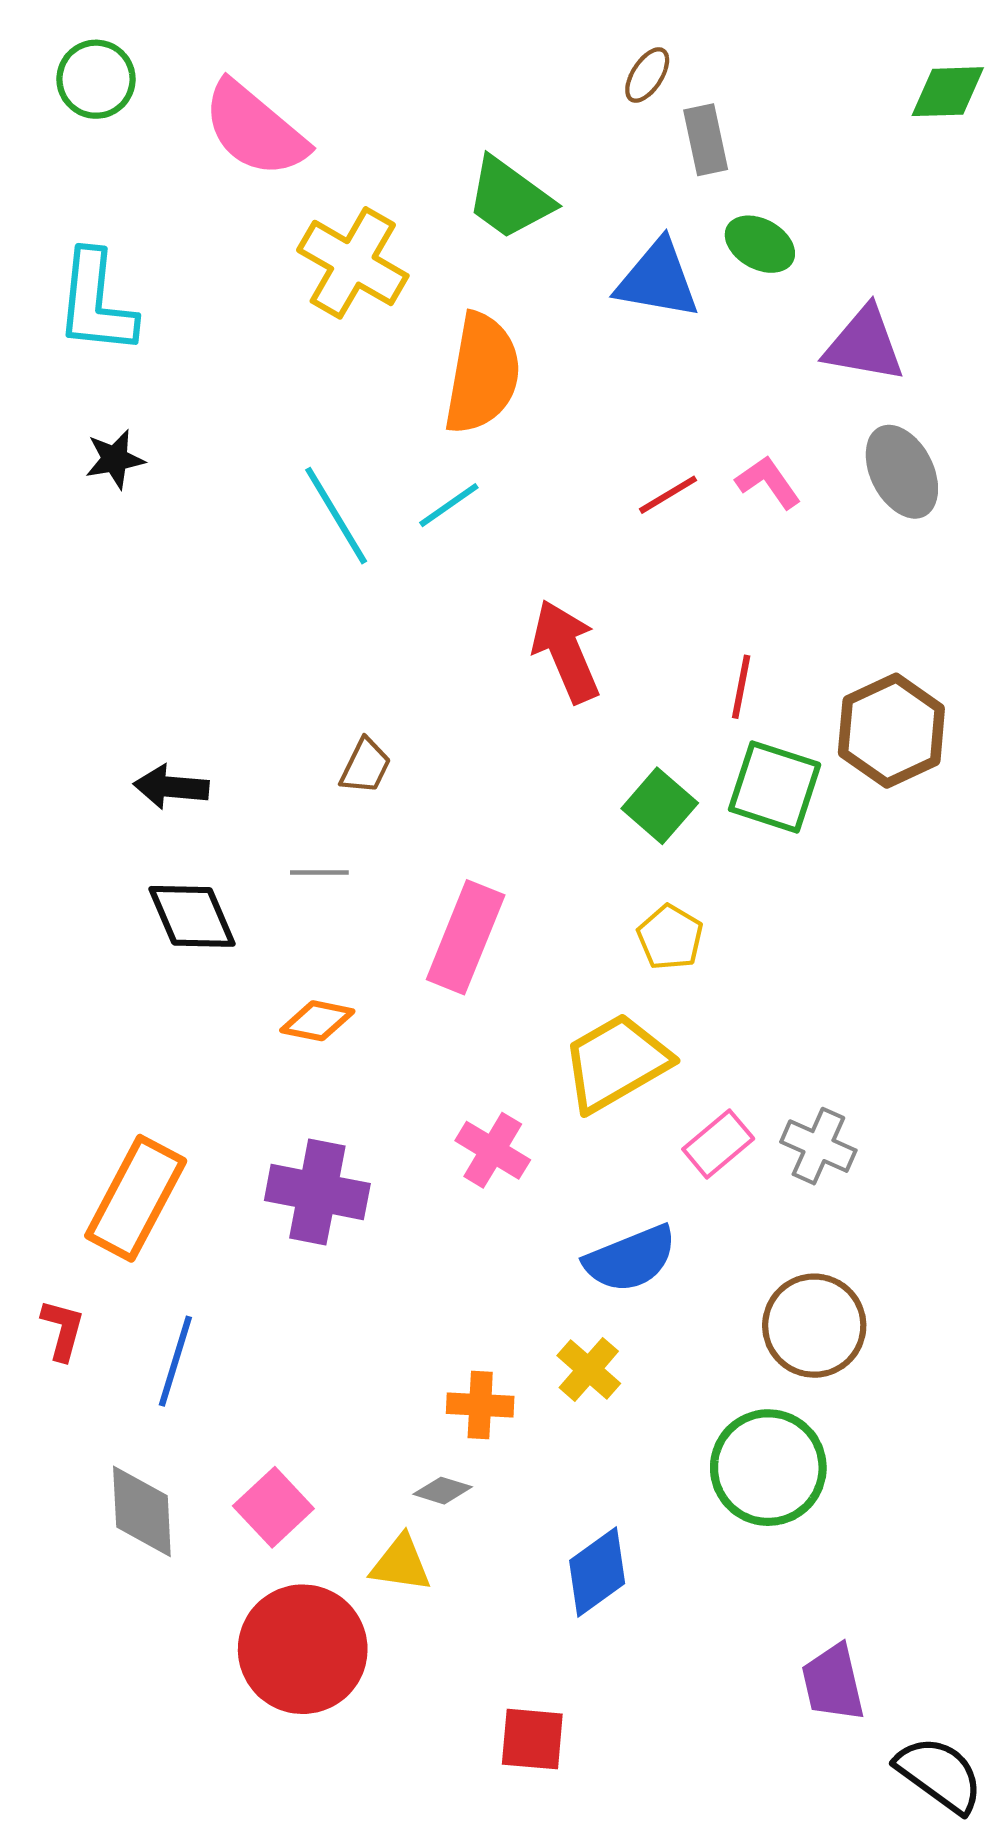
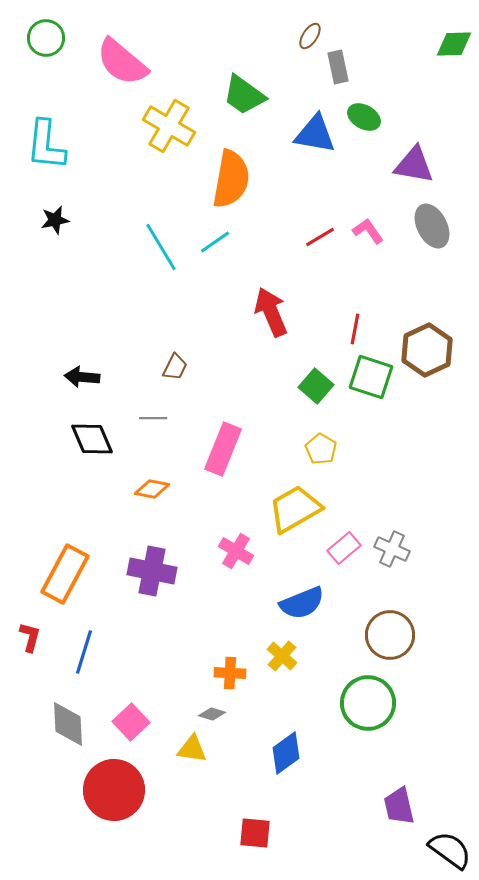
red circle: (303, 1649) -> (114, 790), moved

